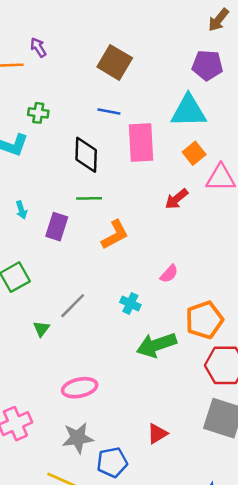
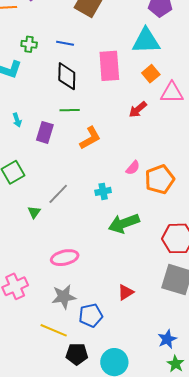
blue line: (109, 112) -> (65, 43), moved
cyan cross: (130, 303) -> (103, 191), turned -35
orange pentagon: (204, 320) -> (160, 179), moved

